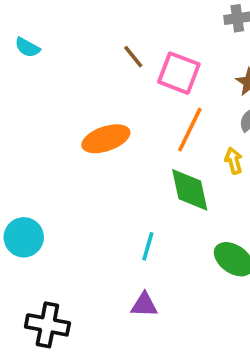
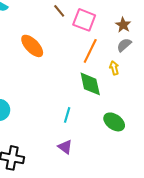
orange ellipse: (106, 139) -> (32, 46), moved, turned 65
purple triangle: (144, 305) -> (65, 147), turned 35

